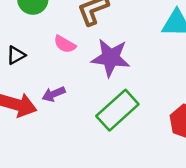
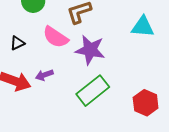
pink semicircle: (65, 44) -> (56, 37), size x1.5

